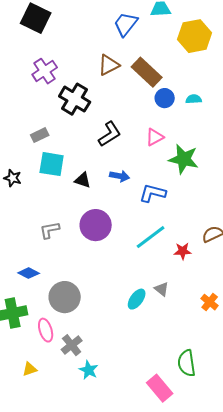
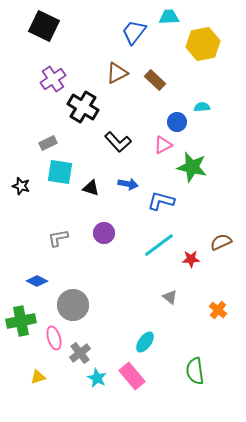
brown rectangle: (147, 72) -> (155, 80), size x0.7
blue circle: (165, 98) -> (177, 122), moved
black L-shape: (110, 134) -> (118, 142), turned 80
purple circle: (96, 225) -> (104, 233), size x0.7
cyan ellipse: (137, 299) -> (145, 342), moved
pink rectangle: (160, 388) -> (132, 376), moved

